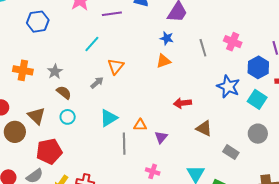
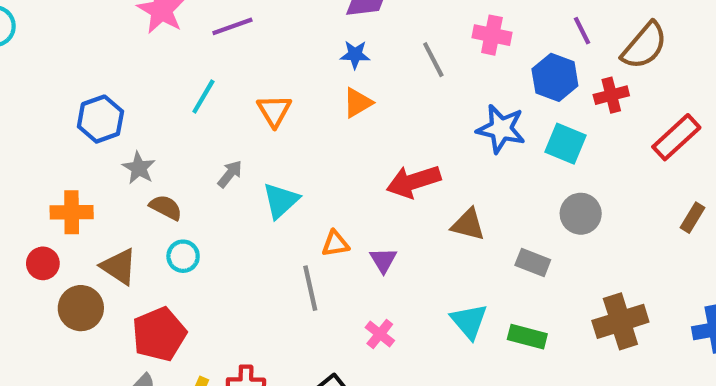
blue hexagon: (38, 22) -> (100, 119), moved
orange triangle: (116, 66) -> (274, 111), moved
orange cross: (23, 70) -> (72, 212), moved
red arrow: (182, 103) -> (414, 181), size x1.4
cyan triangle: (109, 118) -> (281, 201), moved
pink cross: (153, 171) -> (380, 334), turned 32

